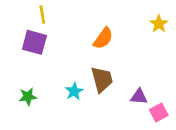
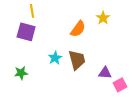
yellow star: (159, 24) -> (103, 18), moved
cyan star: (74, 91) -> (55, 58), moved

